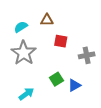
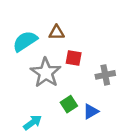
cyan semicircle: (21, 27) -> (25, 41), size x1.5
gray star: (24, 53) -> (46, 73), moved

